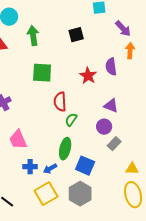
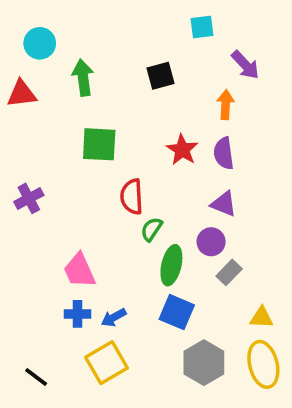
orange arrow: (130, 51) -> (226, 105), moved
purple semicircle: (111, 67) -> (224, 153), moved
pink trapezoid: (18, 140) -> (79, 271), moved
green ellipse: (65, 149) -> (171, 265), moved
gray hexagon: (80, 194) -> (204, 363), moved

